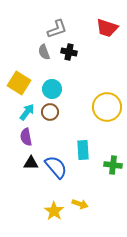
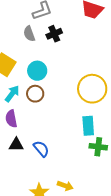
black cross: (69, 52) -> (54, 34), turned -35
cyan rectangle: (83, 150) -> (88, 126), moved
blue semicircle: (56, 167) -> (41, 149), size x0.7

